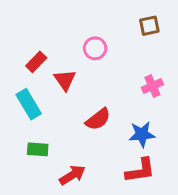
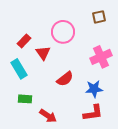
pink circle: (95, 48) -> (63, 32), size x1.5
pink cross: (152, 86) -> (101, 57), size x1.5
red arrow: (72, 175) -> (48, 116), turned 66

